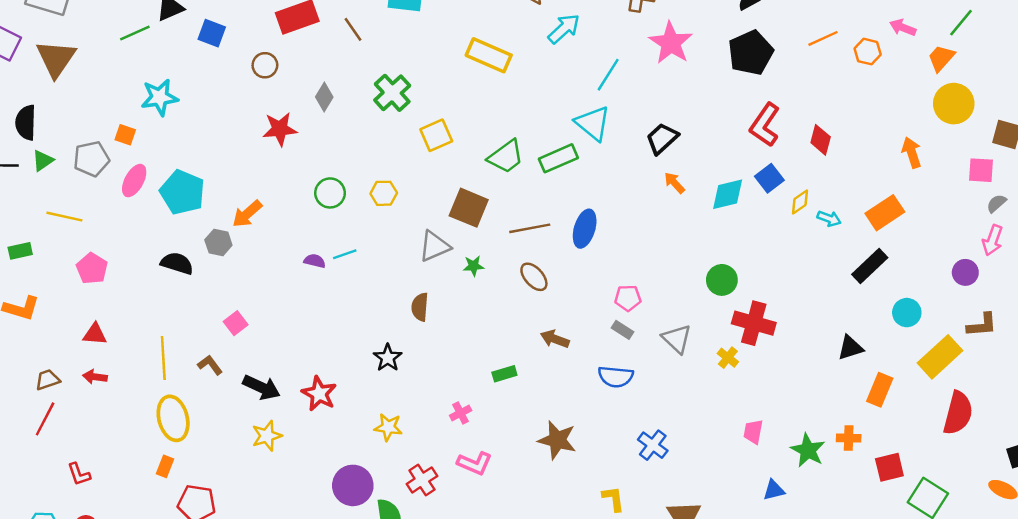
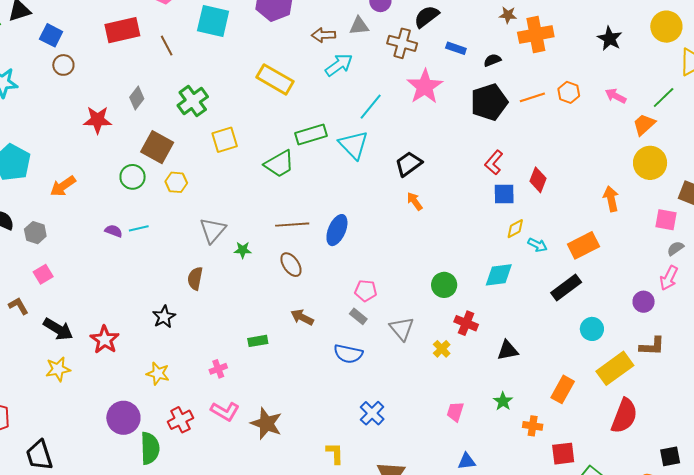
orange line: (823, 38) -> (532, 97), moved
orange hexagon: (868, 52) -> (569, 92), moved
brown circle: (265, 65) -> (63, 65), moved
red L-shape: (765, 125) -> (494, 162), size x0.7
green rectangle: (558, 158) -> (311, 134), moved
blue square: (769, 178) -> (504, 194), moved, turned 30
cyan diamond: (728, 194) -> (499, 275), moved
brown square: (469, 208) -> (157, 147), moved
gray hexagon: (218, 242) -> (35, 233), moved
gray triangle: (434, 246) -> (213, 230), turned -32
red cross: (754, 323) -> (466, 323), size x0.7
black triangle: (850, 348) -> (508, 350), moved
brown star: (557, 440) -> (266, 423), moved
green star: (808, 450) -> (503, 401), moved, size x0.7

